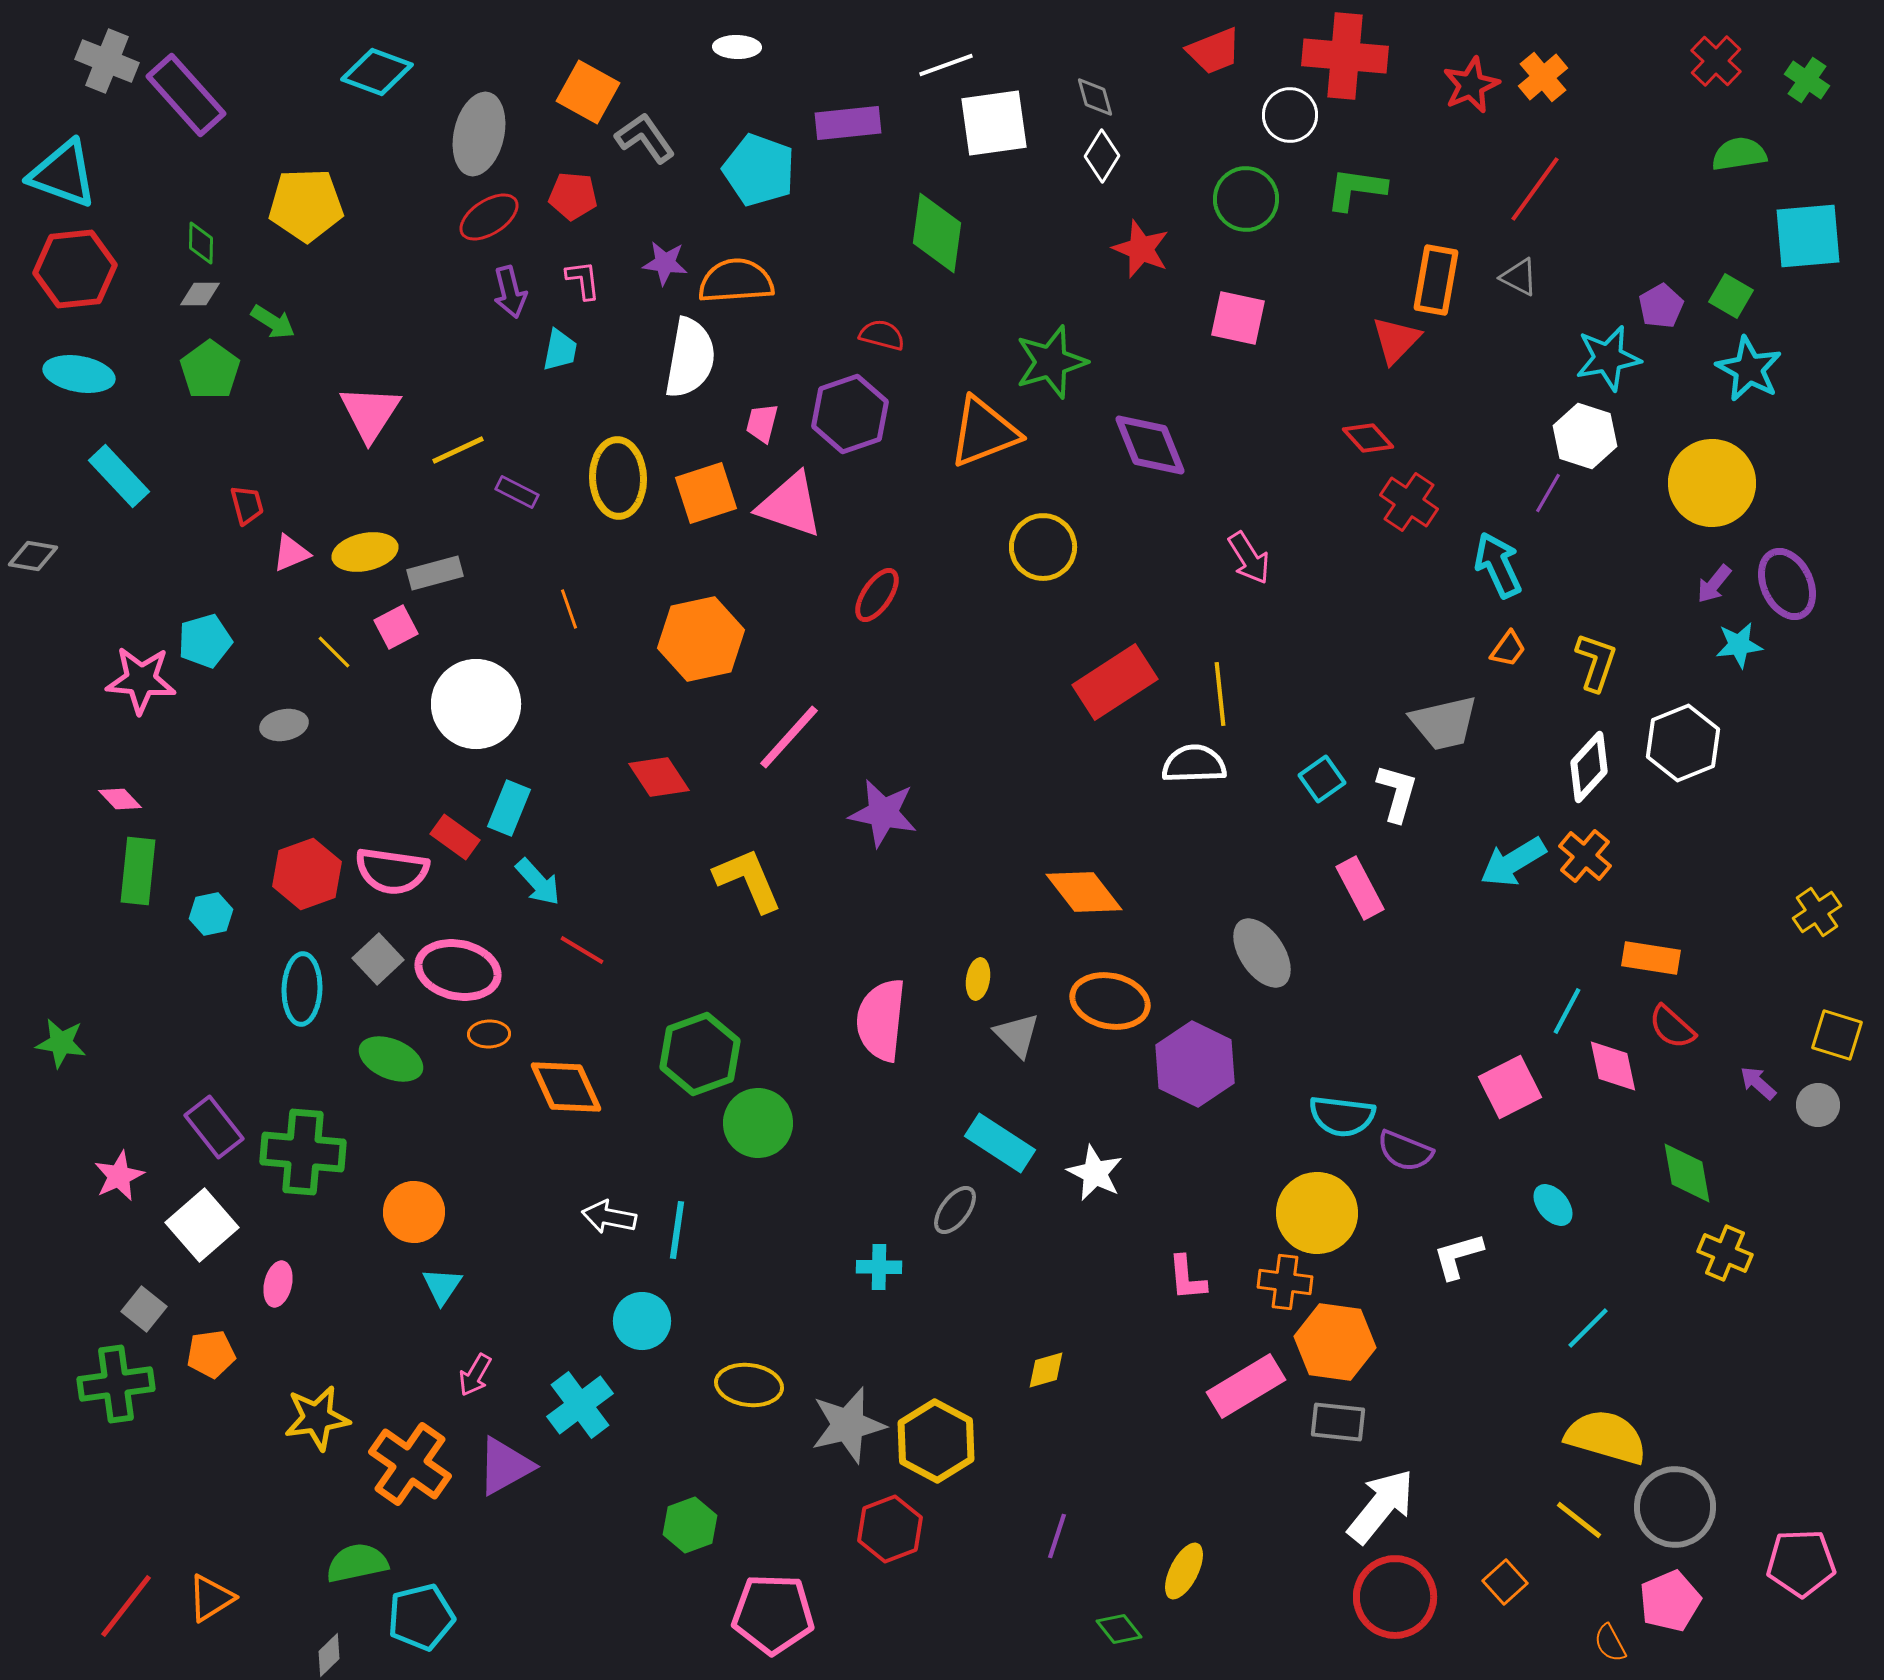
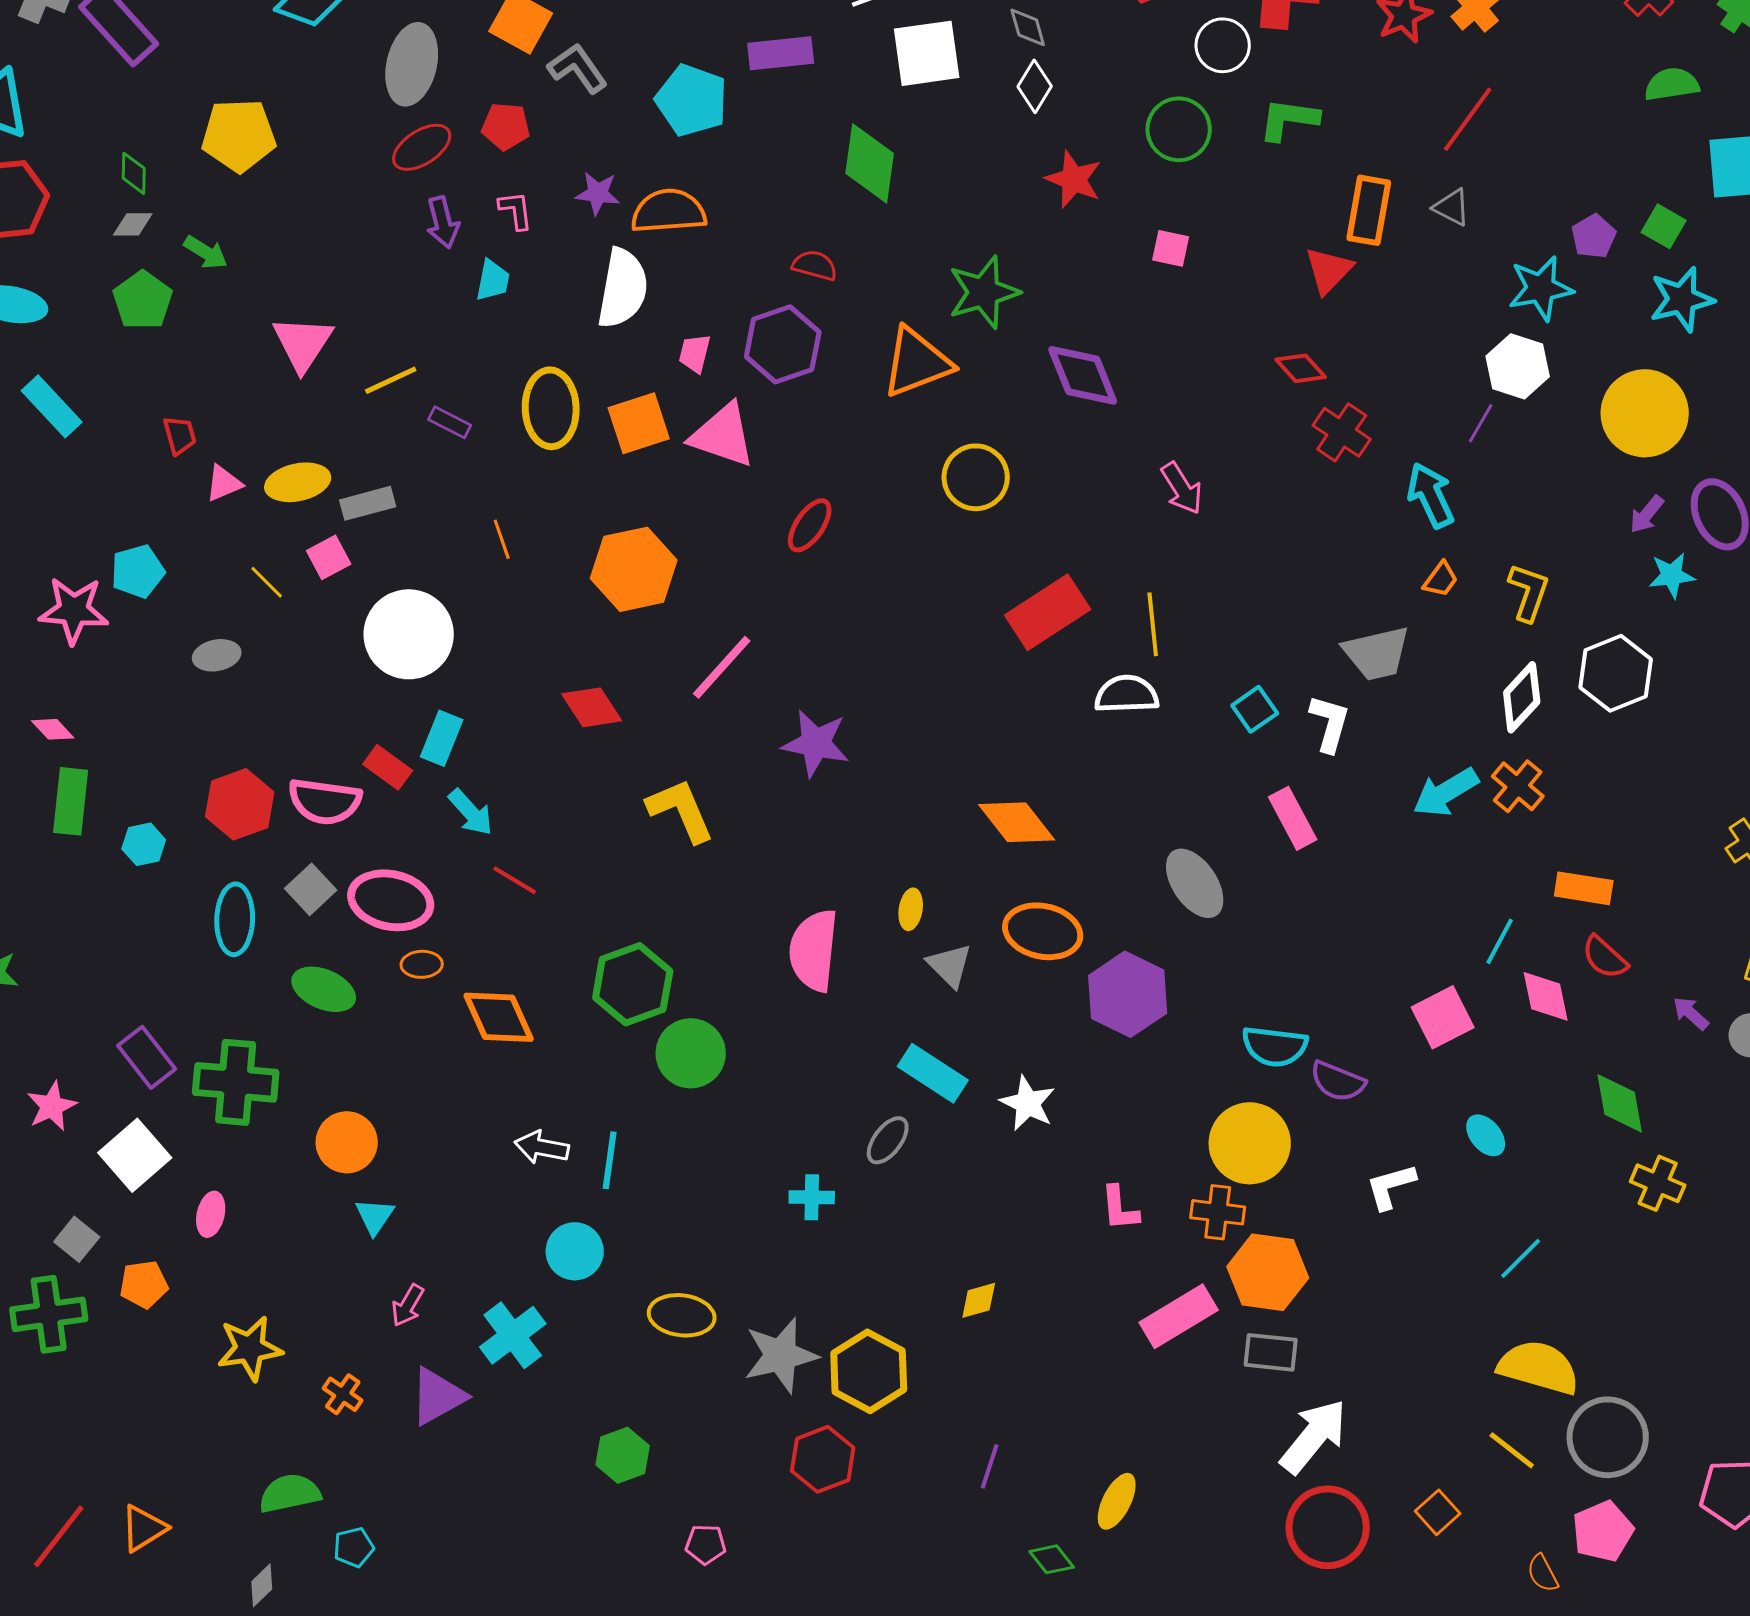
pink square: (1238, 318) -> (1171, 248), size x0.7
cyan star: (1749, 369) -> (1682, 299), turned 30
orange cross: (410, 1464) -> (343, 1394), size x0.5
pink pentagon: (773, 1614) -> (706, 1544), size x0.5
cyan pentagon: (421, 1617) -> (354, 1547), size x0.6

